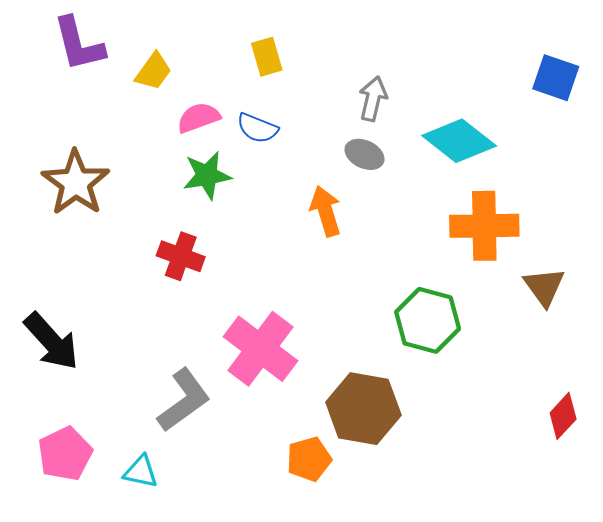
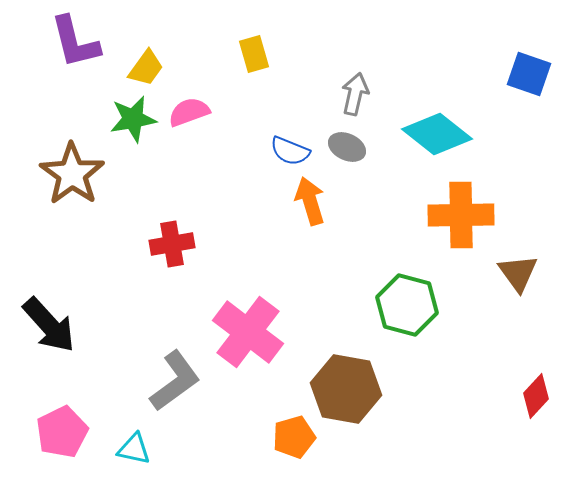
blue semicircle: (257, 128) -> (290, 151), moved
green star: (207, 175) -> (133, 119), moved
red cross: (181, 256) -> (172, 244), turned -30

